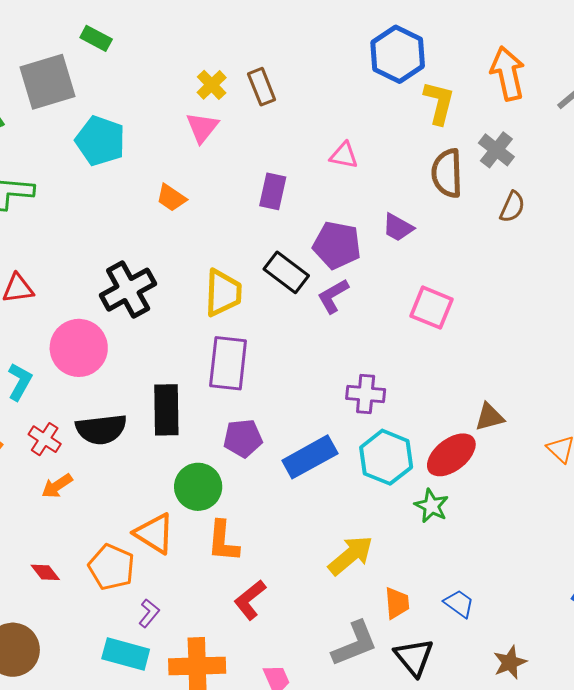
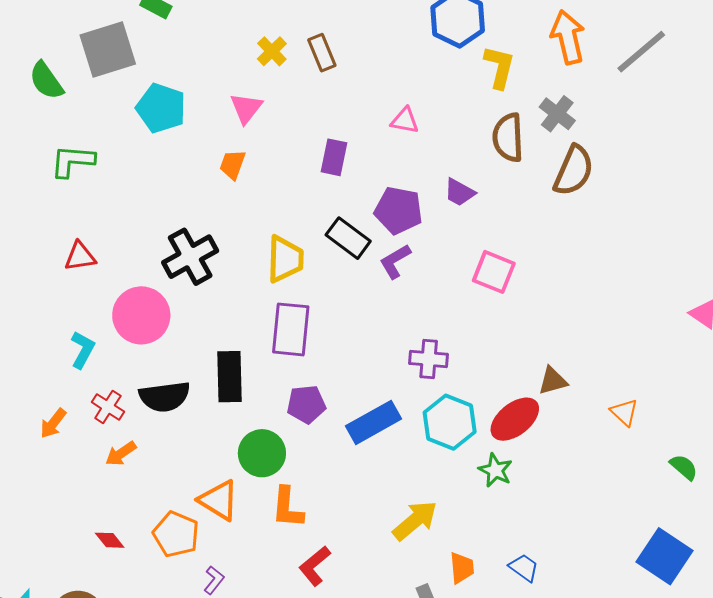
pink triangle: (202, 127) -> (246, 108), moved
orange trapezoid: (171, 198) -> (233, 165), turned 76
brown semicircle: (512, 207) -> (574, 171), size x1.6

